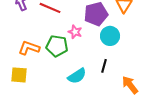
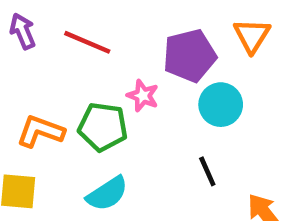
black line: (104, 66) -> (207, 171), turned -40
cyan semicircle: (77, 76) -> (107, 194), moved

